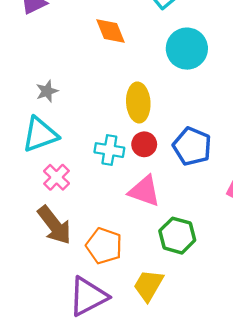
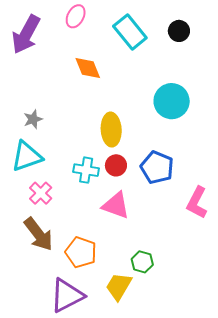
cyan circle: (187, 49) -> (172, 101), moved
green hexagon: (177, 236) -> (142, 262), moved, size x0.7

